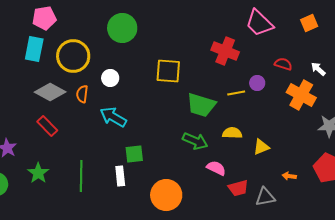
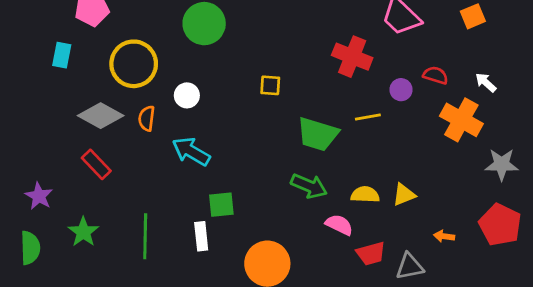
cyan rectangle: (34, 49) -> (62, 55), moved, size x0.7
yellow square: (168, 71) -> (270, 85), size x0.6
purple circle: (257, 83) -> (401, 90), moved
yellow semicircle: (232, 133) -> (365, 195), moved

